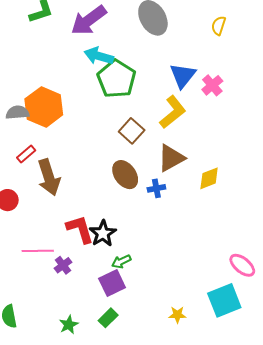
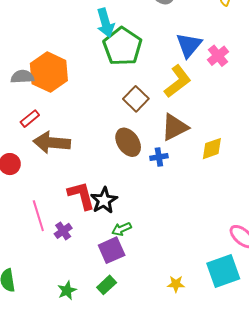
cyan arrow: (99, 56) -> (105, 23), turned -124
brown arrow: (49, 177) -> (52, 143), turned 111
pink line: (38, 251) -> (38, 216), turned 72

